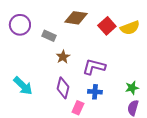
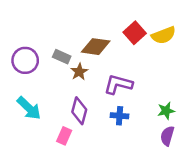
brown diamond: (76, 18) -> (96, 47), moved
purple circle: (20, 25) -> (25, 60), moved
gray rectangle: (49, 36) -> (62, 57), moved
pink rectangle: (78, 108) -> (64, 136), moved

